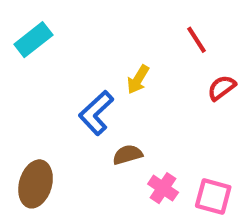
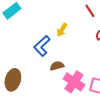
pink cross: (163, 188) -> (74, 82), size x1.5

